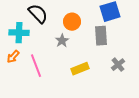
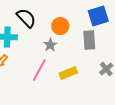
pink line: (36, 66) -> (39, 70), moved, turned 50

